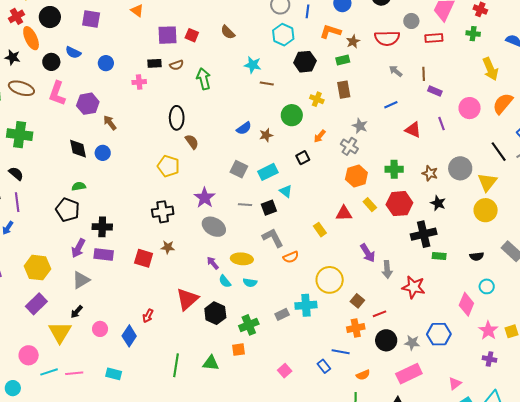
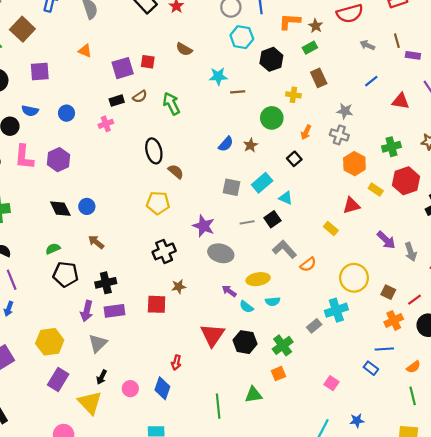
brown arrow: (110, 123) -> (96, 242), moved
green semicircle: (79, 186) -> (53, 249), moved

